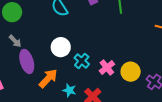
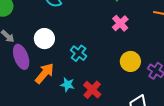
white circle: (61, 47) -> (44, 39), moved
pink cross: (107, 67) -> (120, 23), moved

